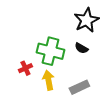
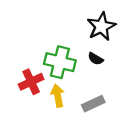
red cross: (25, 68) -> (31, 82), size x1.5

